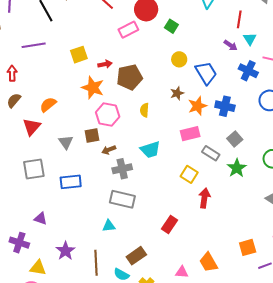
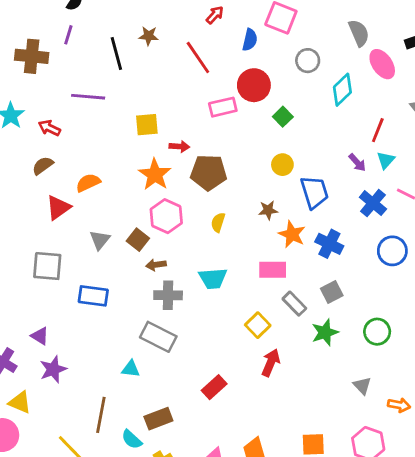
red arrow: (12, 73) -> (49, 128), turned -77
orange star: (197, 106) -> (292, 234), turned 30
brown square: (92, 135) -> (138, 240), turned 35
purple star: (65, 251) -> (53, 369), moved

